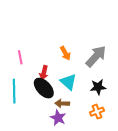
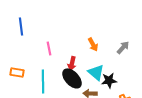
gray arrow: (96, 56) -> (123, 47), size x0.6
black star: (98, 87) -> (109, 80), moved

